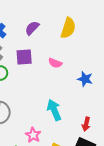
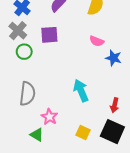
pink semicircle: (55, 63) -> (97, 41), moved
pink star: (33, 135) -> (49, 117), moved

